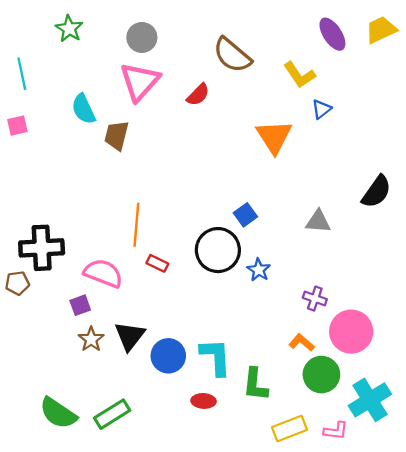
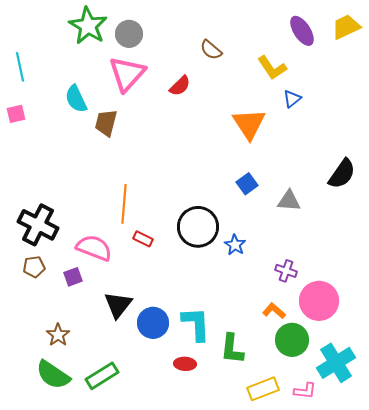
green star: (69, 29) -> (88, 26), moved, size x1.5
brown semicircle: (232, 55) -> (211, 50), size x0.6
blue square: (245, 215) -> (247, 184), moved
black cross: (42, 248) -> (38, 225), turned 30
brown pentagon: (17, 283) -> (34, 267), moved
brown star: (91, 339) -> (58, 335), moved

